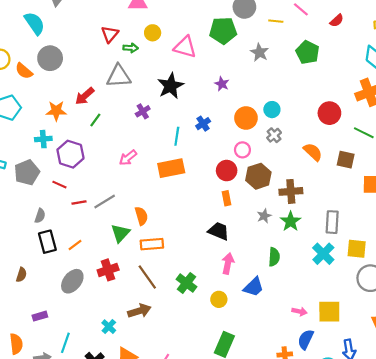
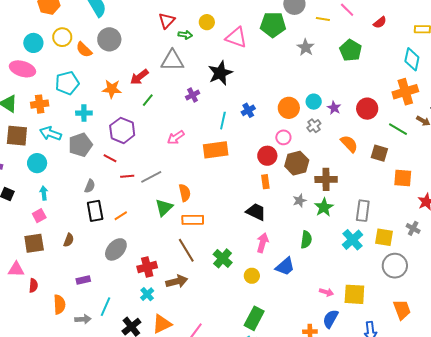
purple star: (222, 84) -> (334, 108), moved
cyan cross: (43, 139) -> (84, 113), moved
red cross: (108, 270) -> (147, 267), moved

